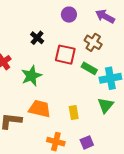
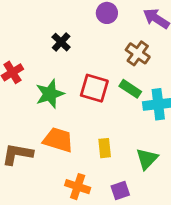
red square: (65, 55) -> (94, 88), moved
green triangle: (106, 105) -> (147, 159), moved

